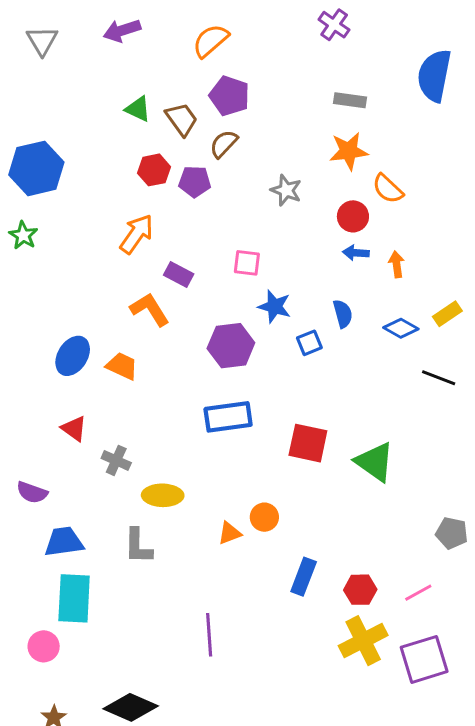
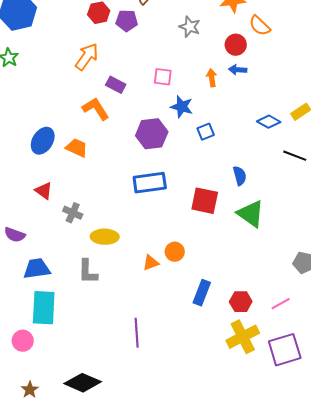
orange arrow: (397, 264) -> (212, 78), moved
blue semicircle: (343, 314) -> (240, 176), moved

